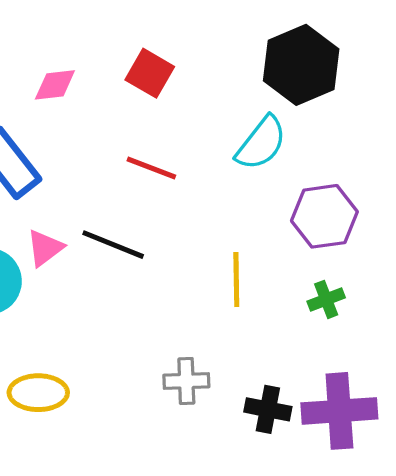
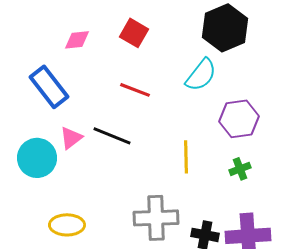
gray cross: (186, 381) -> (156, 218), size x1.6

